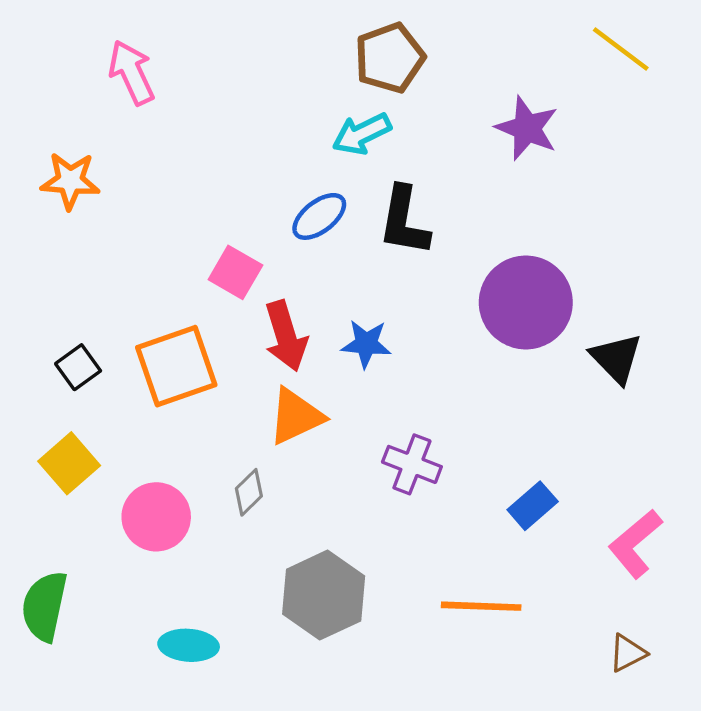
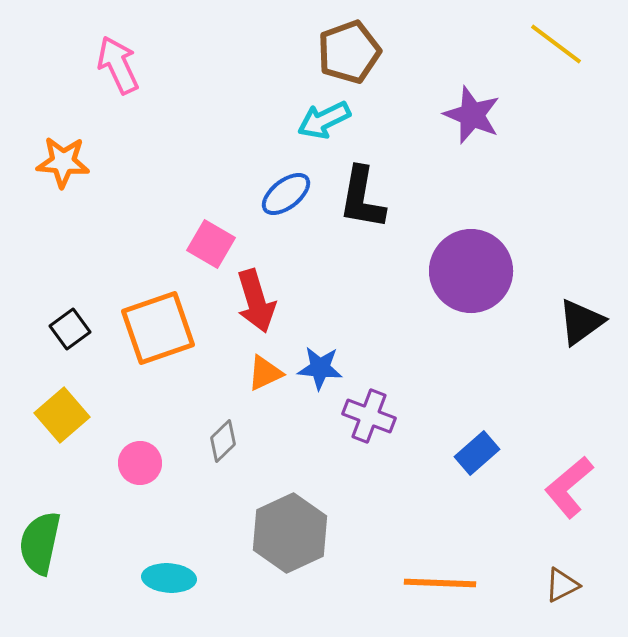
blue star: (366, 344) -> (320, 368), moved
black triangle: (616, 358) -> (581, 322), moved, turned 38
orange triangle: (296, 416) -> (265, 373), size x0.7
pink circle: (156, 517) -> (140, 463), size x0.7
orange line: (481, 606) -> (440, 583), moved

